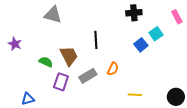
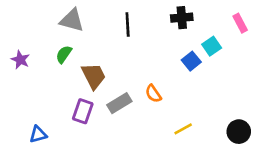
black line: (96, 40) -> (128, 24), moved
green semicircle: (46, 62) -> (64, 54), moved, turned -80
orange semicircle: (113, 69) -> (153, 94), turned 120
yellow line: (135, 95) -> (183, 129), turned -32

